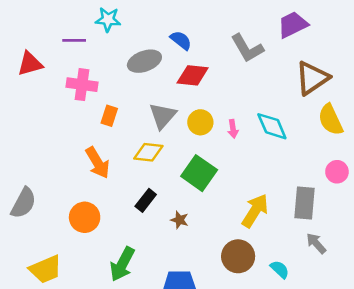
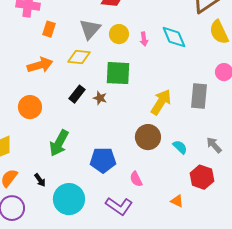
orange arrow: (98, 163) -> (40, 65), turned -75
green square: (199, 173) -> (118, 73), turned -32
brown star: (180, 220) -> (100, 98), moved
gray arrow: (316, 243) -> (214, 145), moved

